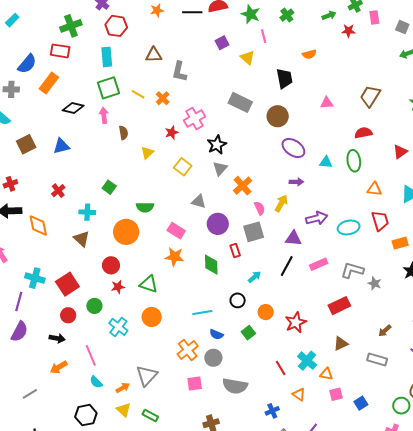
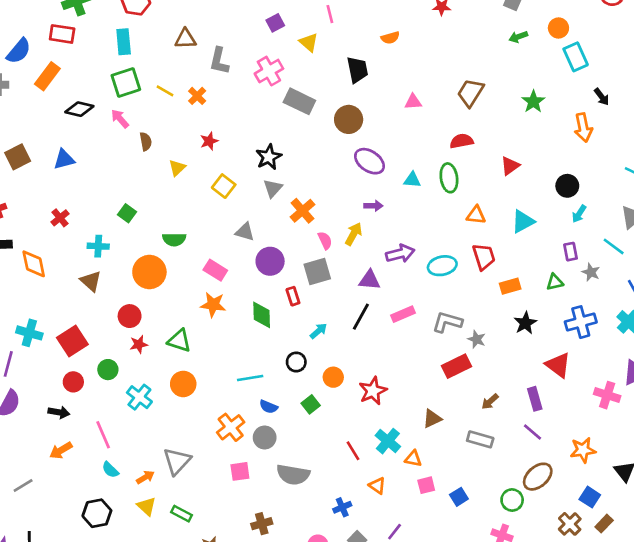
pink arrow: (104, 115) -> (120, 119), turned -35
pink cross: (194, 118) -> (269, 71), moved
red rectangle: (339, 306) -> (457, 366), moved

